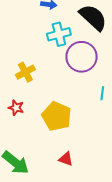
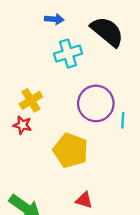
purple circle: (82, 57) -> (96, 103), moved
red star: (16, 108) -> (22, 125), moved

